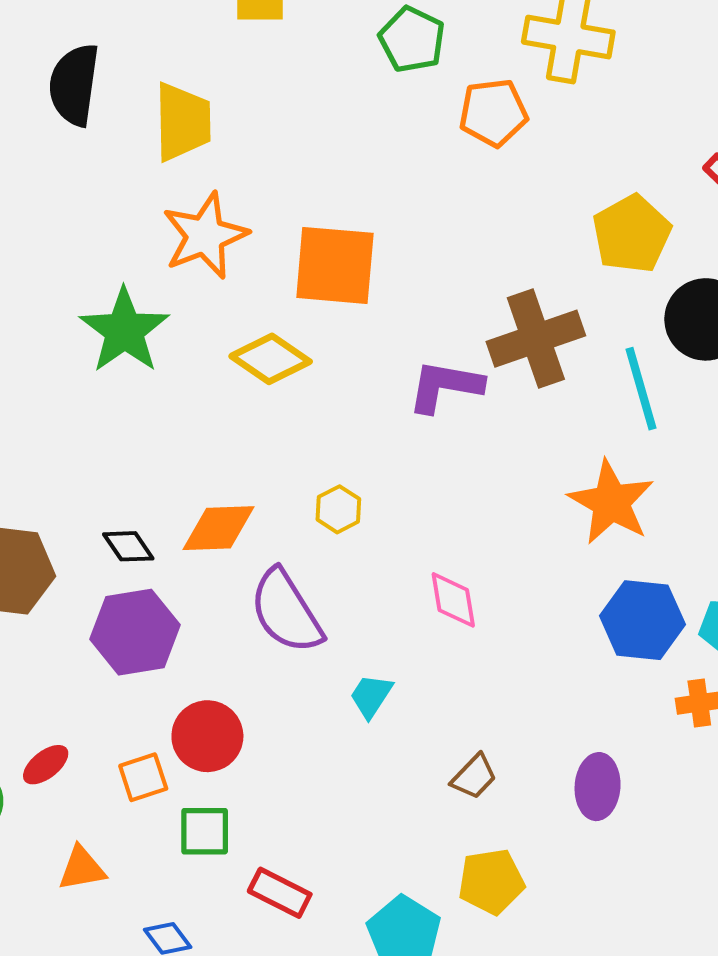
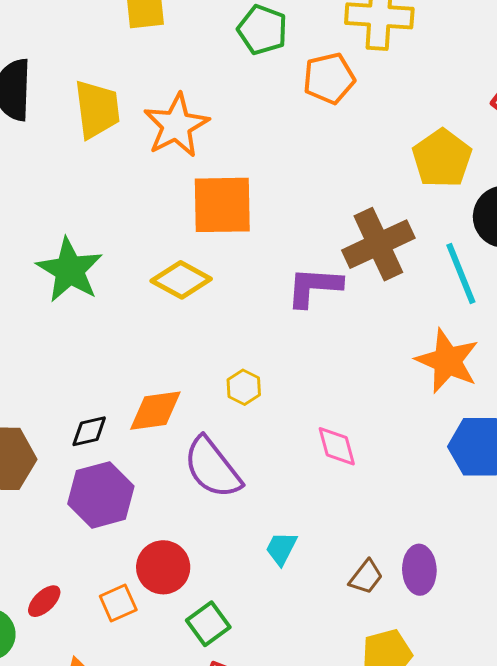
orange star: (205, 236) -> (176, 125), moved
black diamond: (128, 546) -> (89, 431), turned -63
cyan trapezoid: (371, 696) -> (281, 548), moved
purple ellipse: (598, 787) -> (419, 570), moved
green square: (205, 831) -> (208, 624), moved, turned -30

